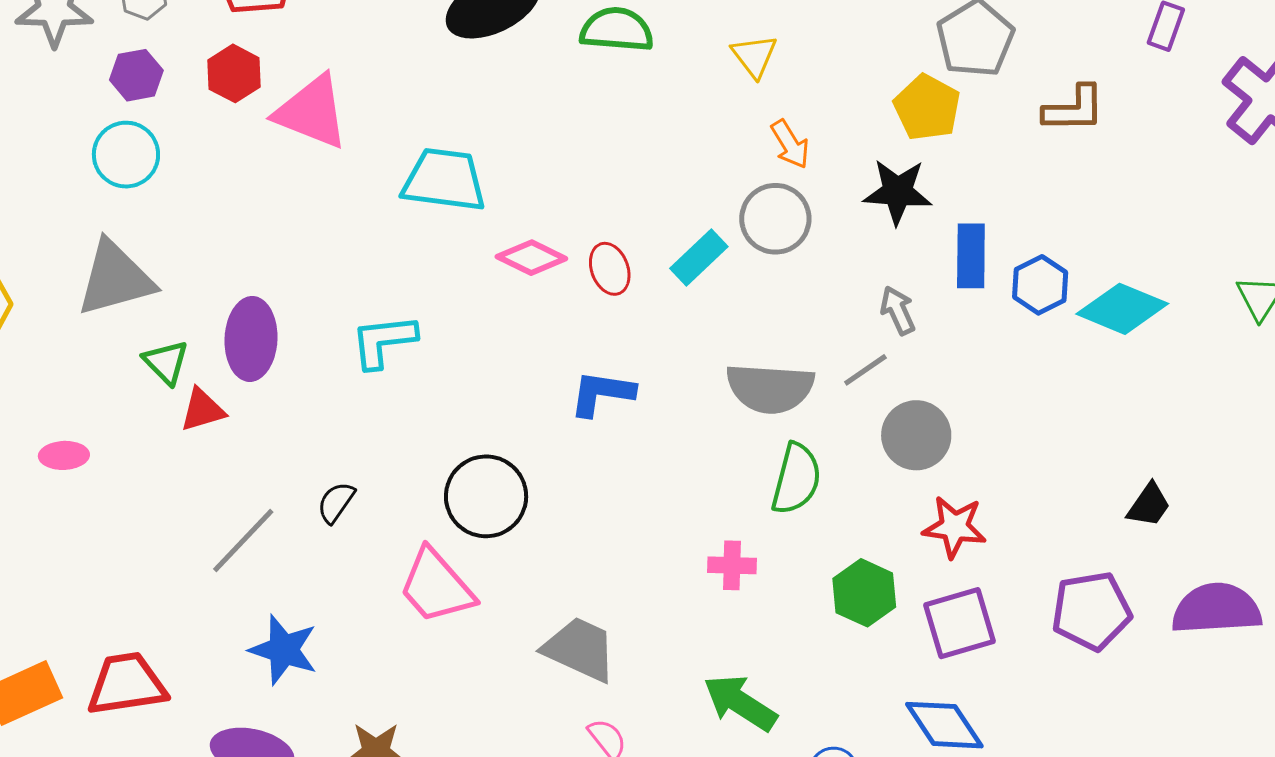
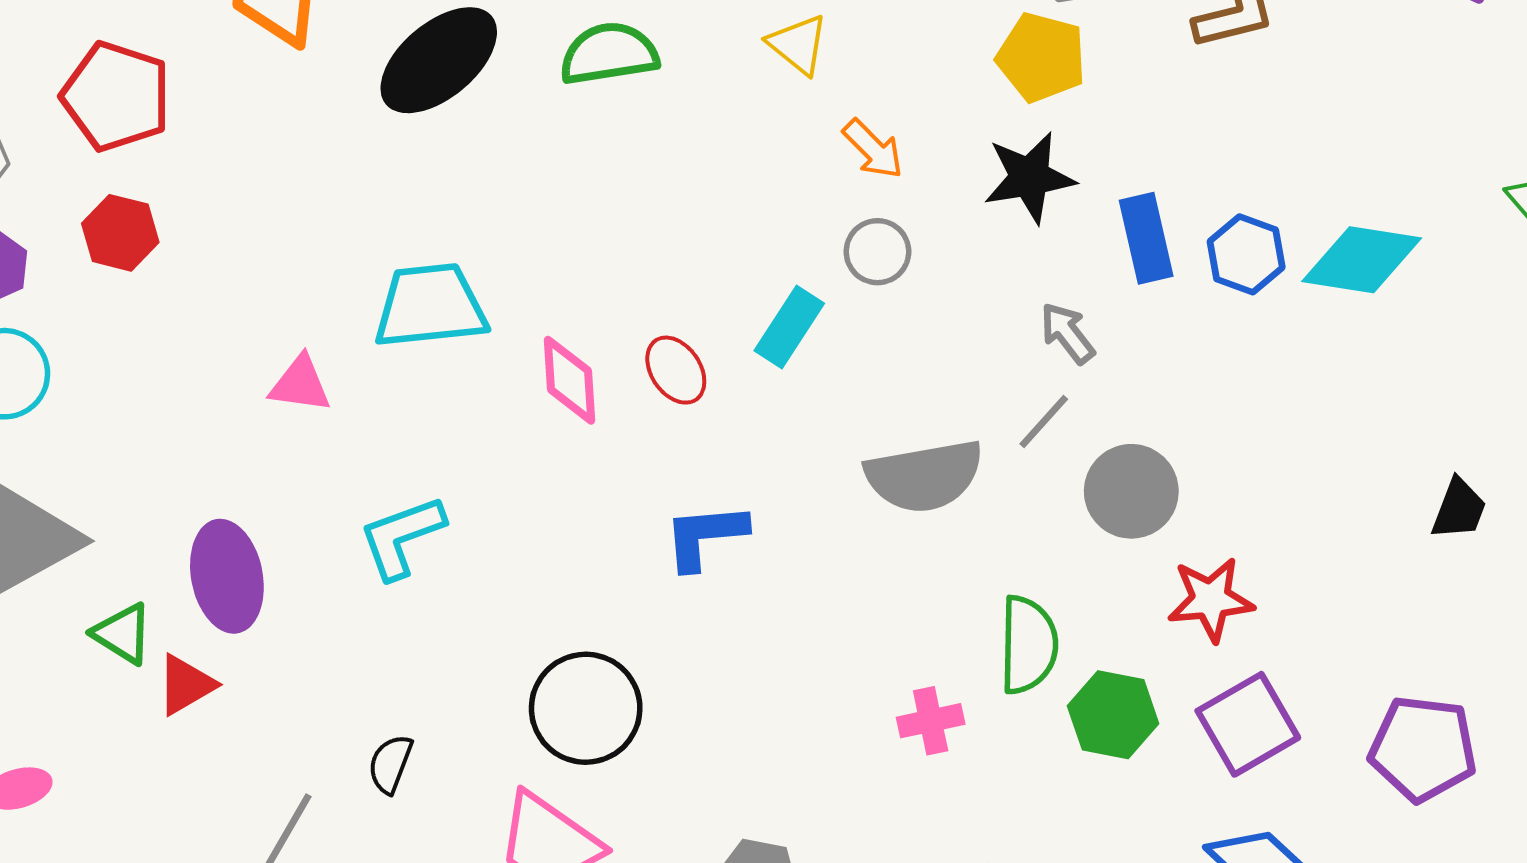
pink triangle: (312, 112) -> (300, 384), moved, size x0.6
gray circle: (775, 219) -> (877, 252), size x0.7
pink diamond: (531, 258) -> (569, 380), turned 74
green semicircle: (796, 479) -> (1028, 645), moved
purple pentagon: (1091, 611) -> (1423, 749), moved, turned 30

